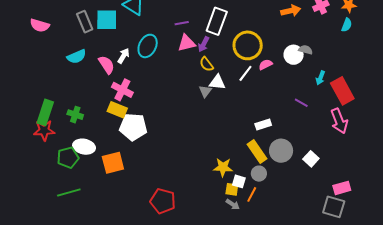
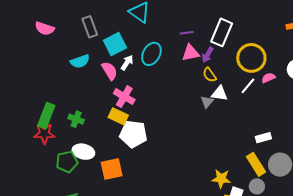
cyan square: (107, 20) -> (115, 44), moved, turned -30

